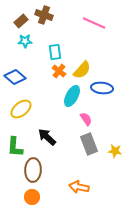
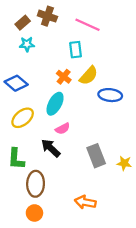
pink line: (94, 23) -> (87, 25), moved
cyan rectangle: (55, 52) -> (76, 50), moved
cyan ellipse: (72, 96) -> (55, 104), moved
pink semicircle: (86, 119) -> (63, 129), moved, turned 96

